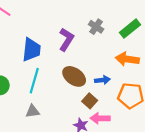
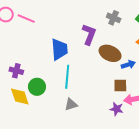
brown ellipse: (74, 76) -> (110, 53), moved
brown square: (90, 101) -> (120, 85), turned -32

